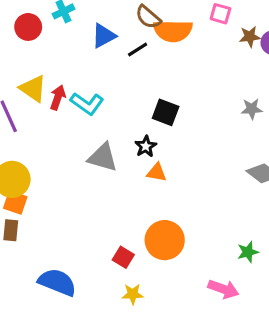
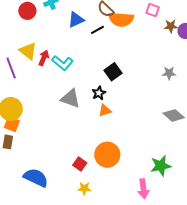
black square: (166, 112) -> (113, 72), turned 30
orange triangle: (157, 172) -> (105, 110), turned -32
green star: (248, 252) -> (161, 166), size x1.5
pink arrow: (223, 289) -> (143, 189), turned 60

